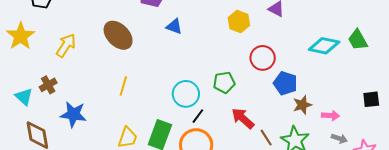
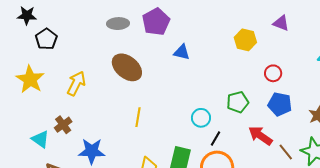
red circle: (263, 58) -> (273, 73), size x0.7
blue pentagon: (285, 83) -> (280, 104), moved
cyan circle: (186, 94) -> (201, 118), size x0.7

